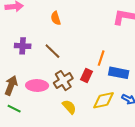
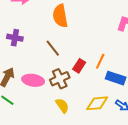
orange semicircle: (56, 18) -> (60, 16), size x1.6
purple cross: (23, 46) -> (15, 38), moved
red rectangle: (86, 75) -> (79, 66), moved

